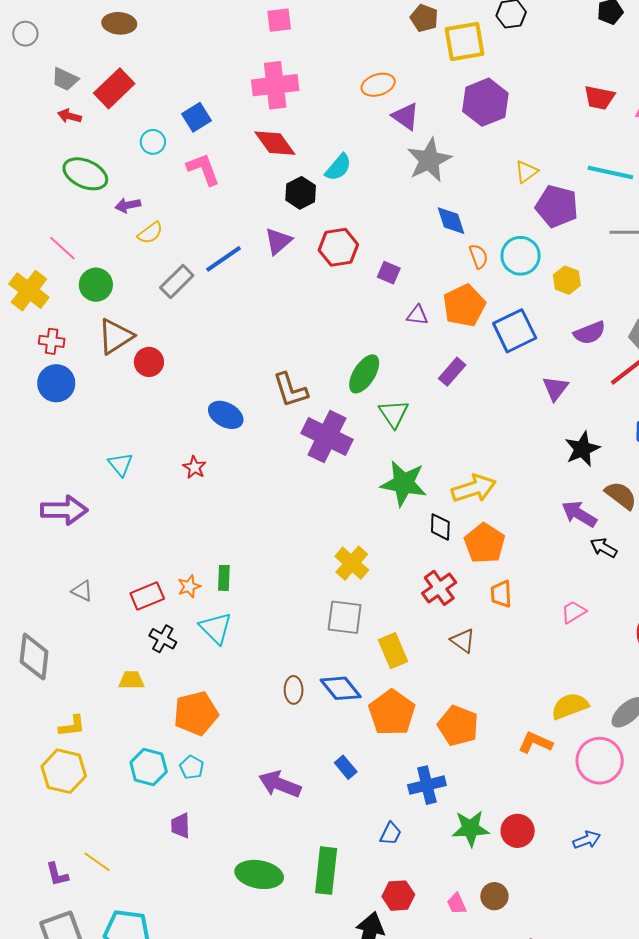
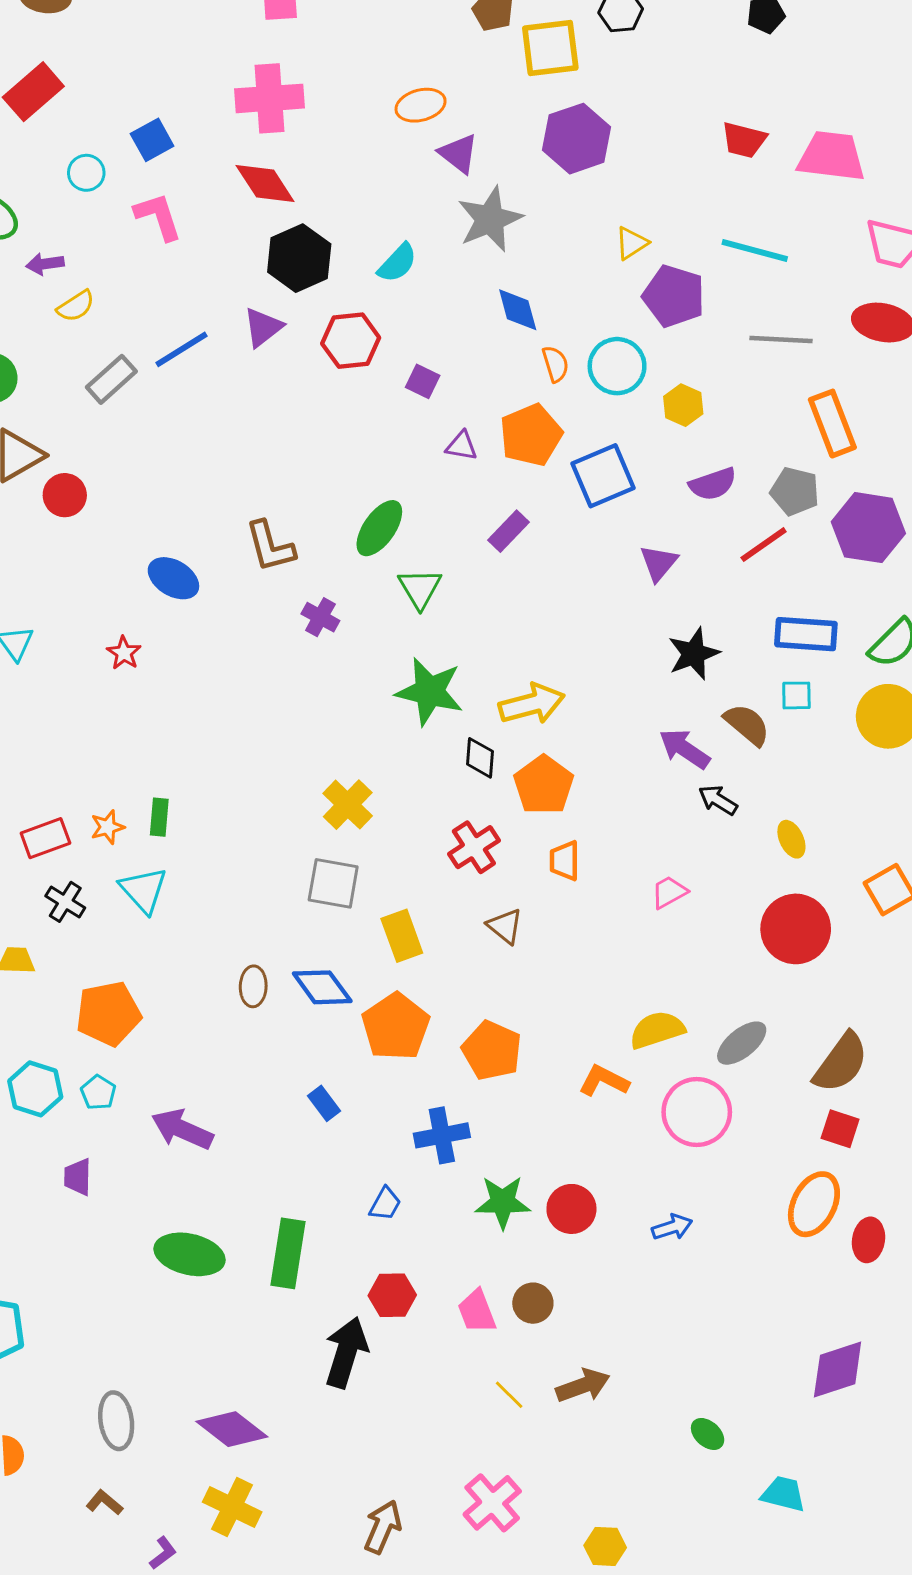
cyan semicircle: (338, 167) -> (397, 263), moved
black hexagon: (301, 193) -> (299, 258), size x1.4
purple cross: (327, 436) -> (320, 617), size x0.5
purple arrow: (280, 784) -> (182, 1129), moved
pink trapezoid: (457, 904) -> (477, 1311), size x1.4

